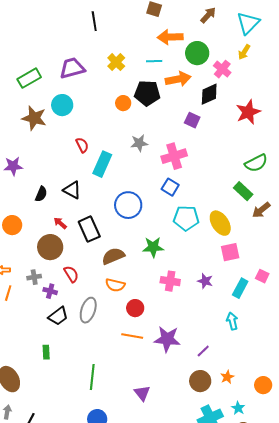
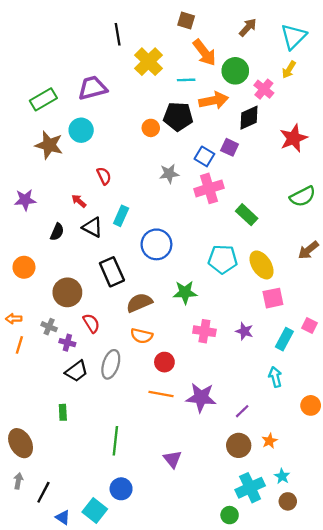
orange arrow: (170, 37) -> (204, 53), turned -125
yellow cross: (116, 62) -> (148, 62), moved, size x1.4
cyan rectangle: (102, 164) -> (121, 216), moved, size x0.7
blue square: (170, 187) -> (204, 156), moved
green rectangle: (243, 191) -> (247, 215), moved
red arrow: (60, 223) -> (79, 201), moved
gray cross: (34, 277) -> (49, 327), turned 32
orange circle: (263, 385) -> (311, 405), moved

